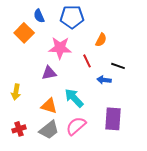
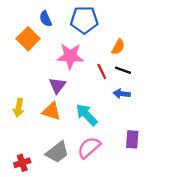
black line: (118, 66) -> (123, 70), moved
purple triangle: (49, 73) -> (57, 85), turned -42
orange triangle: (49, 106) -> (51, 111), moved
purple rectangle: (113, 119) -> (132, 139), size x0.7
red cross: (19, 129) -> (22, 163), moved

